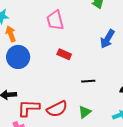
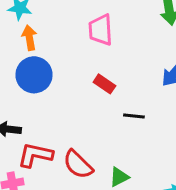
black line: (88, 81) -> (134, 116), moved
red semicircle: (57, 109) -> (78, 165), turned 60

